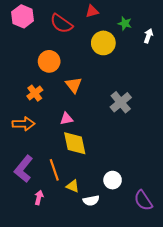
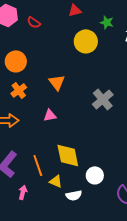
red semicircle: (61, 24) -> (34, 22), moved, size x0.6
orange circle: (49, 61) -> (16, 61), moved
yellow diamond: (75, 143) -> (68, 155), moved

